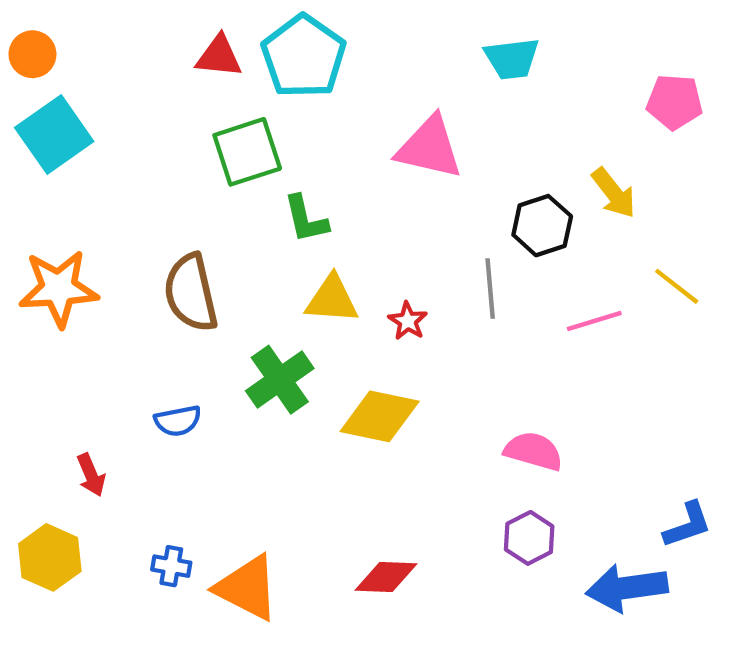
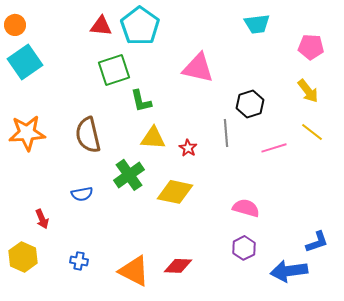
cyan trapezoid: (512, 59) -> (257, 24), moved
yellow arrow: (614, 193) -> (308, 91), moved
orange triangle: (247, 588) -> (134, 271), moved

